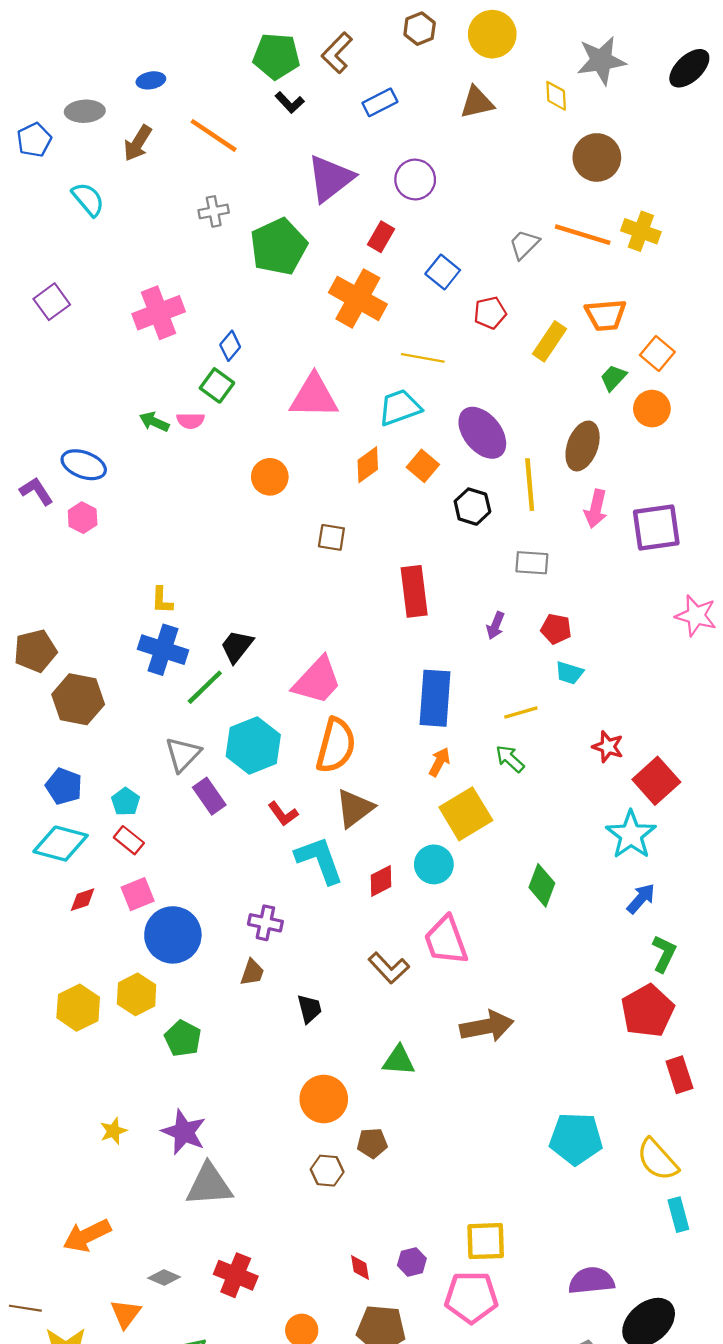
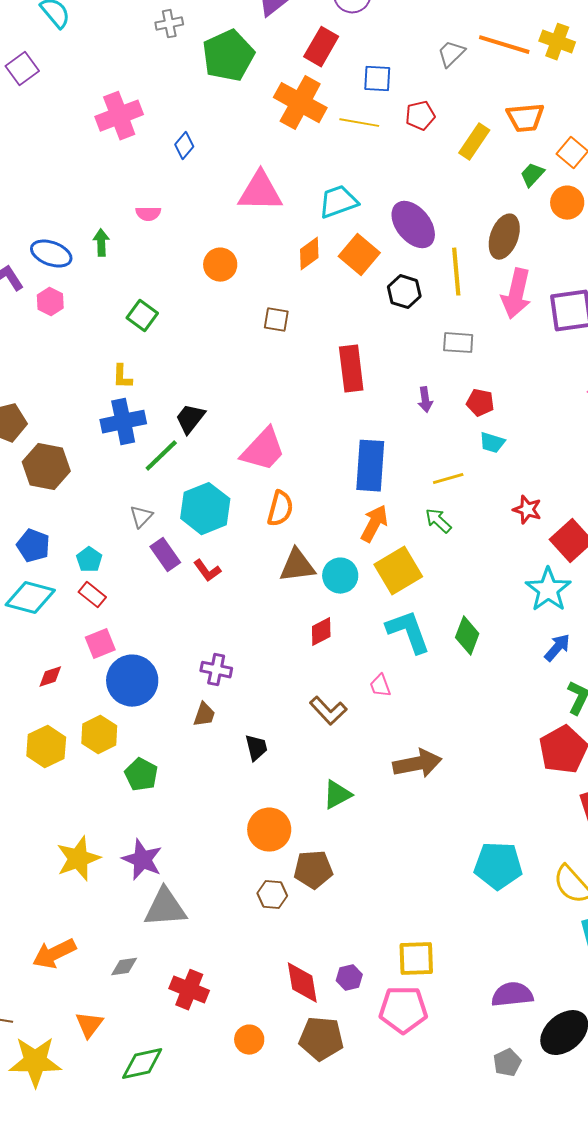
red rectangle: (381, 237) -> (321, 47), size x1.4
blue square: (443, 272) -> (377, 79), turned -36
purple square: (52, 302) -> (22, 69), moved
yellow line: (423, 358) -> (359, 123), moved
green square: (217, 385) -> (142, 316), moved
green arrow: (154, 422) -> (101, 243), moved, turned 64
orange square: (423, 466) -> (359, 255), size x1.4
pink arrow: (596, 509) -> (516, 294), size x1.4
purple arrow: (496, 625) -> (425, 400), turned -30
blue cross: (163, 650) -> (123, 422), turned -30
orange semicircle: (336, 746) -> (280, 509), size x0.7
gray triangle: (183, 754) -> (141, 517), size x0.7
orange arrow: (439, 762) -> (374, 524), size x1.4
brown triangle: (355, 808) -> (297, 566), turned 30
red L-shape: (283, 814) -> (207, 571), moved
cyan L-shape: (319, 860) -> (408, 632), moved
cyan circle: (434, 864) -> (340, 576), moved
red diamond: (83, 900) -> (50, 677), moved
pink trapezoid: (446, 940) -> (380, 686), size x0.5
green triangle: (399, 1060) -> (337, 795), turned -32
yellow star: (113, 1131) -> (78, 859), size x1.8
brown pentagon: (372, 1143) -> (313, 870), size x1.4
red diamond: (360, 1267) -> (302, 983), size x1.8
gray diamond: (164, 1277) -> (124, 967), moved, turned -32

